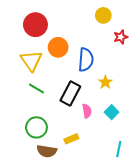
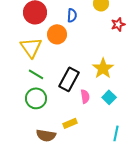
blue semicircle: (86, 60) -> (72, 15), moved, size x0.6
yellow star: (105, 82) -> (103, 68), size x1.5
green circle: (36, 127) -> (36, 98), moved

